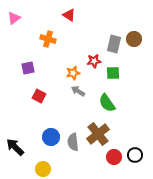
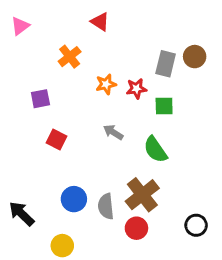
orange cross: (48, 39) -> (70, 57), turned 35
orange star: (73, 73) -> (106, 84), moved
red circle: (114, 157) -> (136, 228), moved

